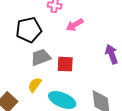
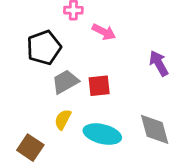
pink arrow: (75, 25) -> (104, 32), turned -114

